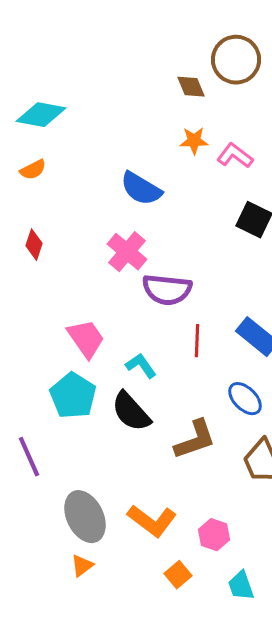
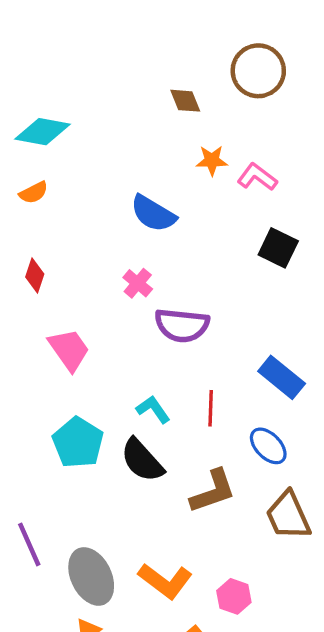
brown diamond: (191, 87) -> (185, 101), moved
pink cross: (127, 252) -> (138, 283), size x0.7
pink trapezoid: (86, 339) -> (69, 350), moved
red line: (197, 341) -> (211, 408), moved
purple line: (29, 457) -> (29, 544), moved

